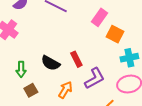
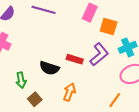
red rectangle: (76, 59) -> (75, 59), turned -35
purple L-shape: (95, 78) -> (99, 54), moved

